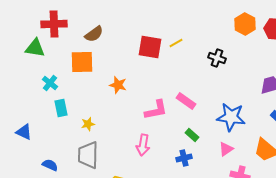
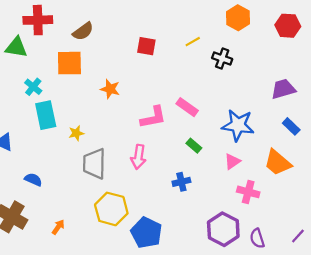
orange hexagon: (245, 24) -> (238, 18), moved
yellow line: (176, 43) -> (193, 42), moved
red square: (150, 47) -> (146, 46), size x0.7
cyan rectangle: (61, 108) -> (46, 115), size x1.4
gray trapezoid: (88, 155) -> (94, 164), moved
blue cross: (184, 158) -> (181, 182), moved

